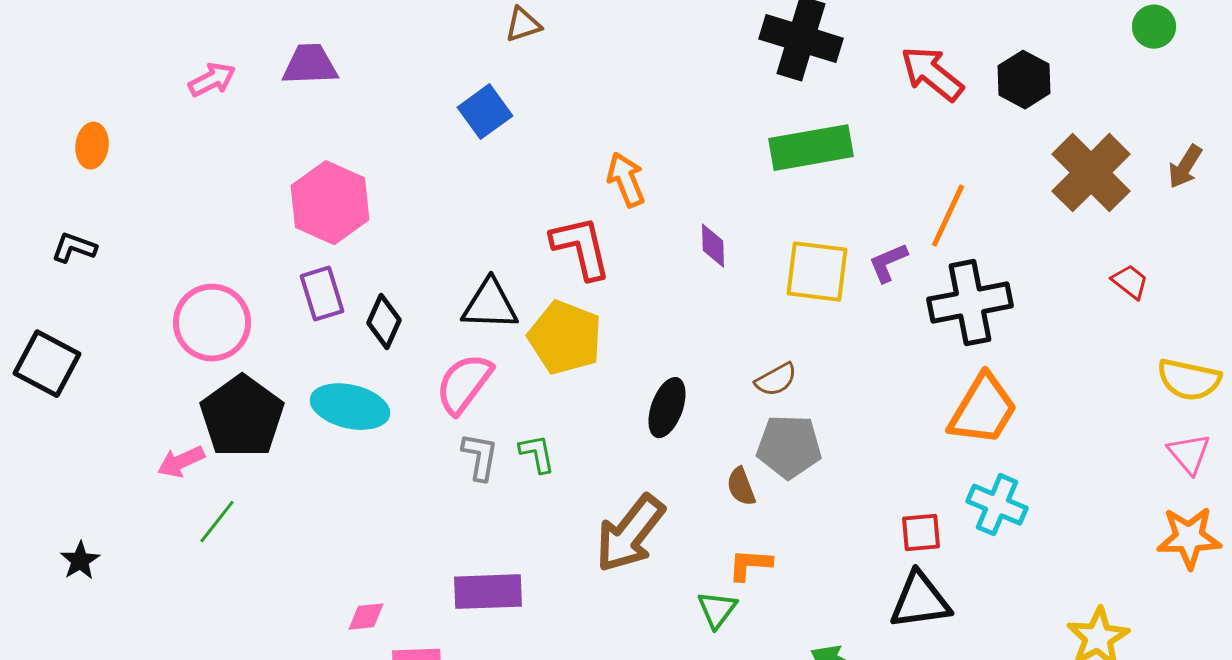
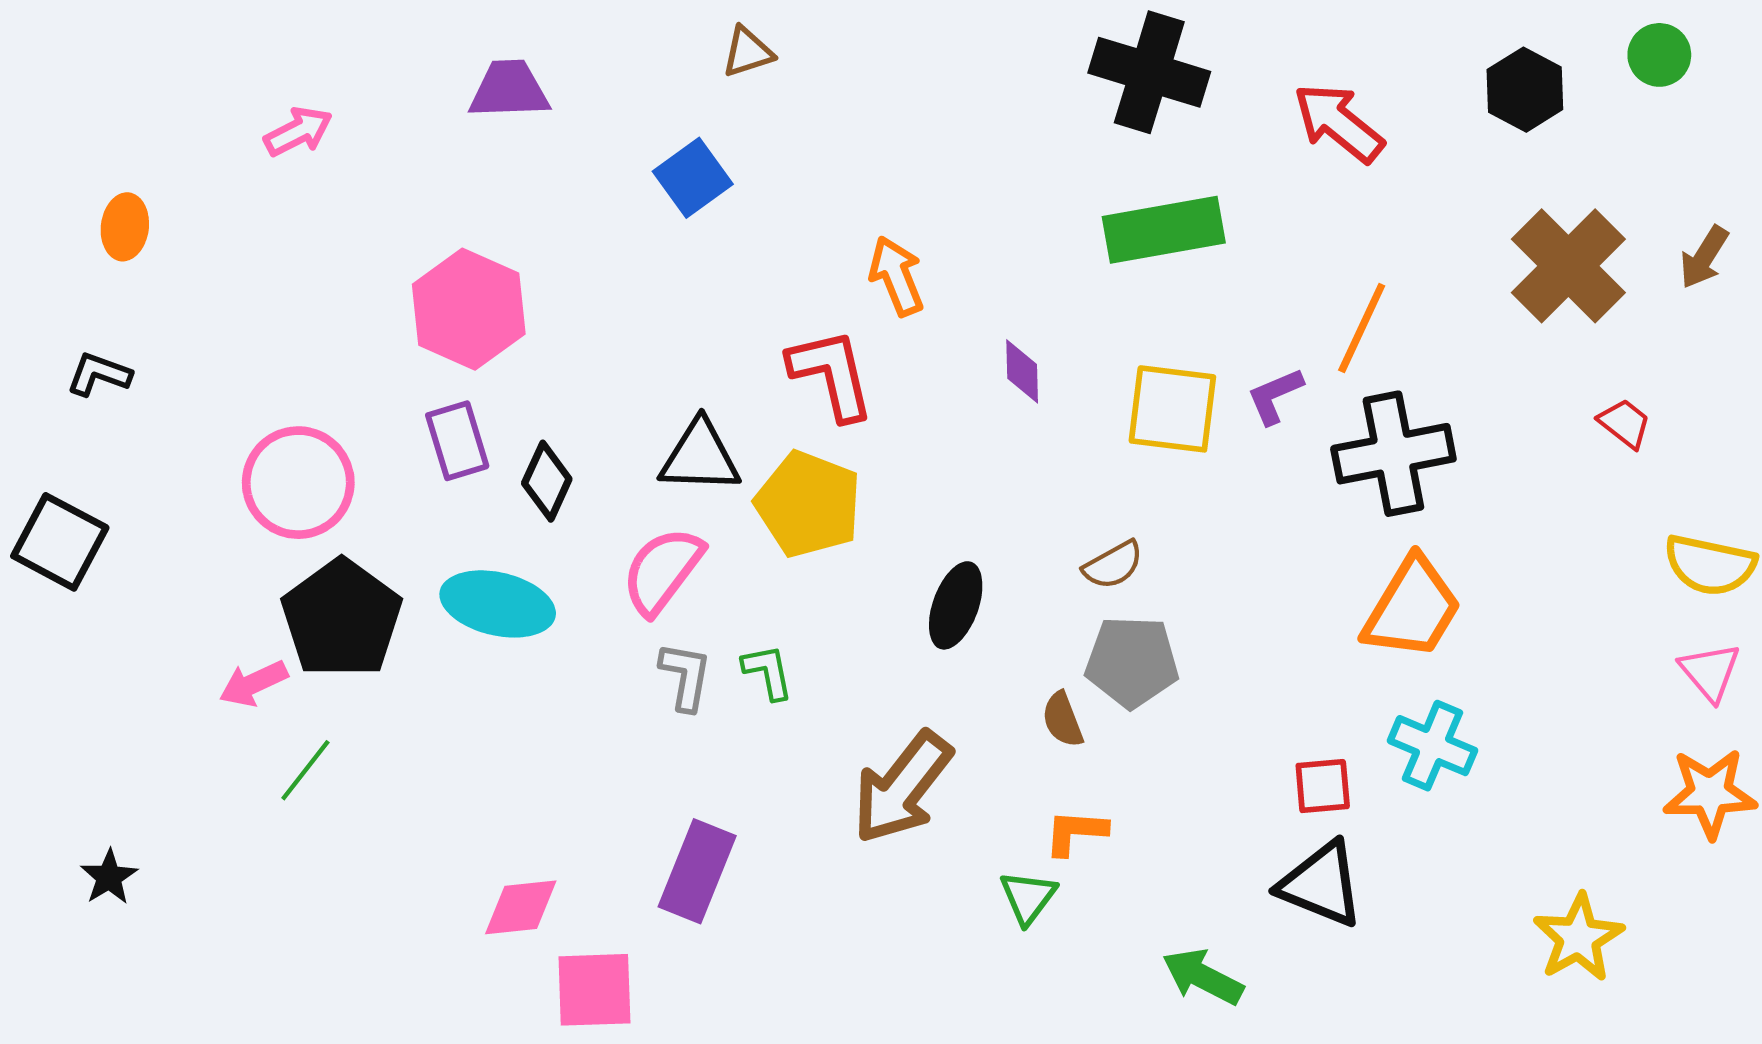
purple trapezoid: (310, 65) -> (509, 90), moved
black hexagon: (1024, 80) -> (1525, 90), moved
black star: (80, 561) -> (109, 877), moved
purple rectangle: (488, 592) -> (697, 871), turned -66
black triangle: (920, 601) -> (1321, 884), turned 30
pink diamond: (366, 617) -> (521, 907), size x1.4

